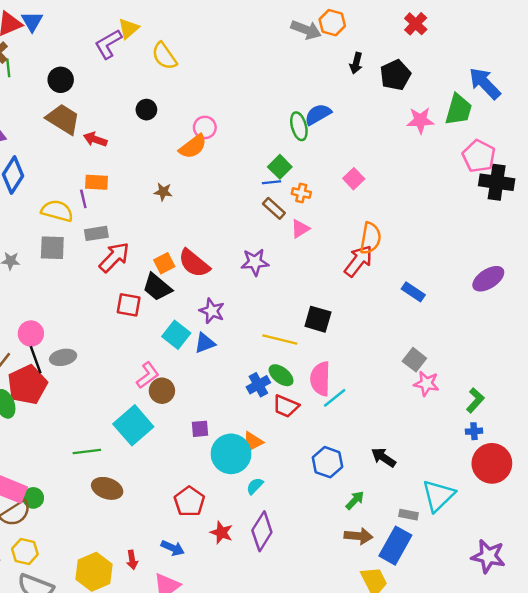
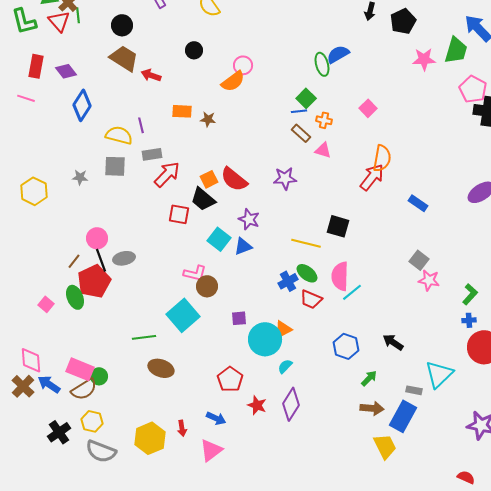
orange rectangle: (96, 182) -> (182, 111), moved
pink triangle: (300, 229) -> (323, 150), turned 48
pink L-shape: (148, 375) -> (195, 273), turned 50

